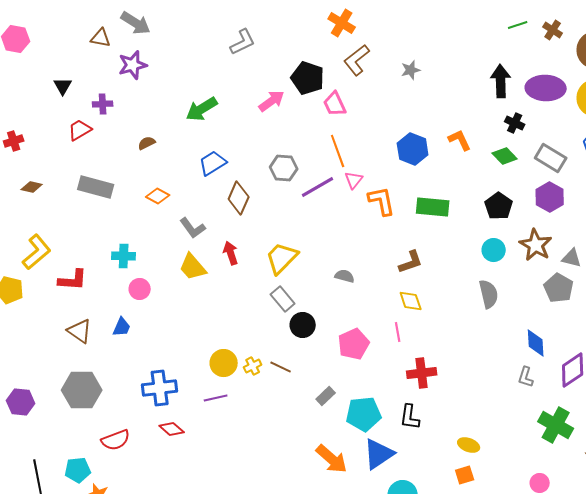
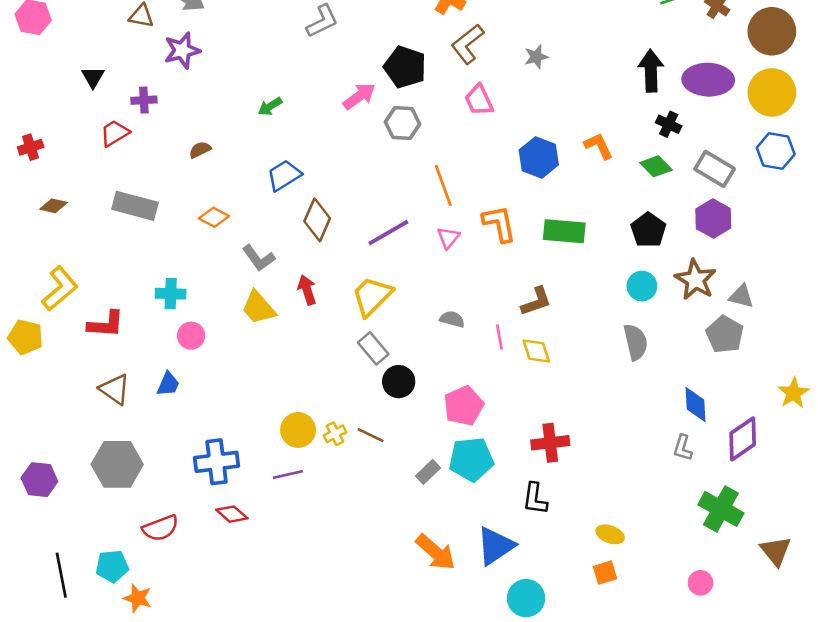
pink trapezoid: (335, 104) -> (479, 100), moved
green arrow: (202, 109) -> (270, 106), size x0.6
orange line: (338, 151) -> (443, 185), moved
gray hexagon: (284, 168) -> (402, 123), moved
pink triangle: (354, 180) -> (448, 238), moved
purple line: (318, 187) -> (388, 233), moved
pink line: (398, 332) -> (499, 337), moved
cyan pentagon: (364, 414) -> (471, 459), moved

